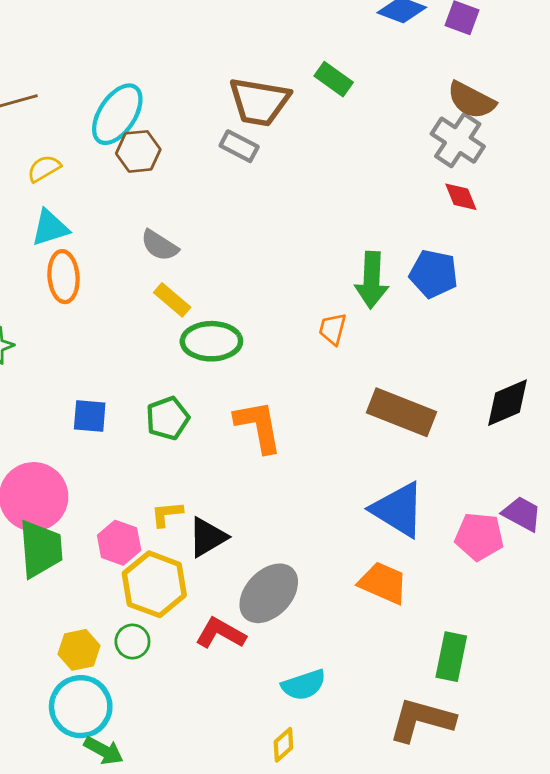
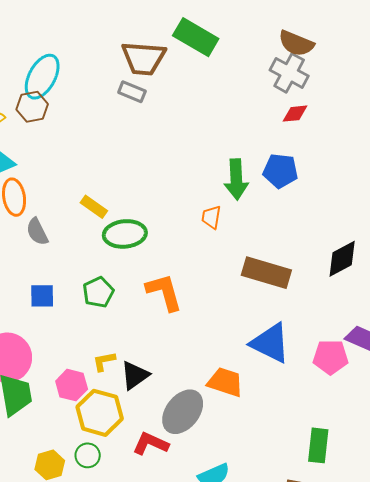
green rectangle: (334, 79) -> (196, 37), size x1.6
brown hexagon: (138, 151) -> (32, 107), moved
red diamond: (461, 197) -> (295, 114), turned -68
gray semicircle: (160, 245) -> (37, 232), moved, turned 36
orange trapezoid: (383, 583) -> (225, 382), moved

